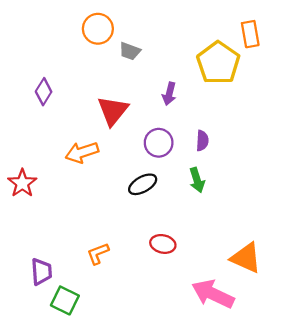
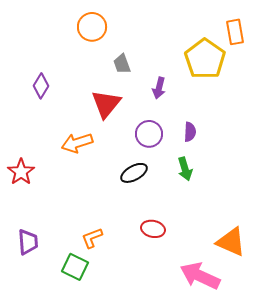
gray trapezoid: (130, 51) -> (122, 64), moved, turned 50
purple trapezoid: (41, 272) -> (28, 242), moved
green square: (65, 300) -> (75, 267), moved

